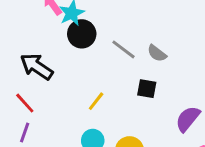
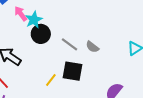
black square: (147, 89) -> (73, 71), moved, size x1.5

